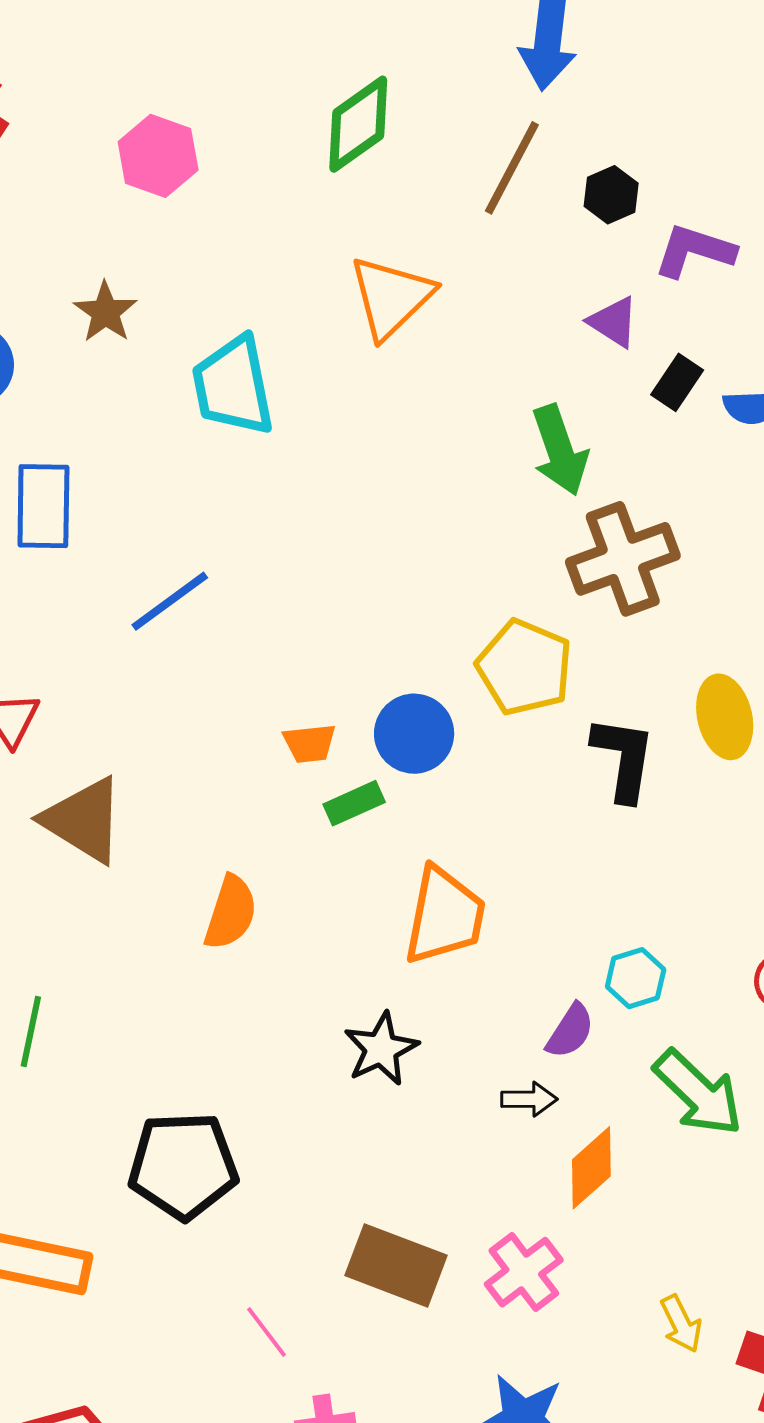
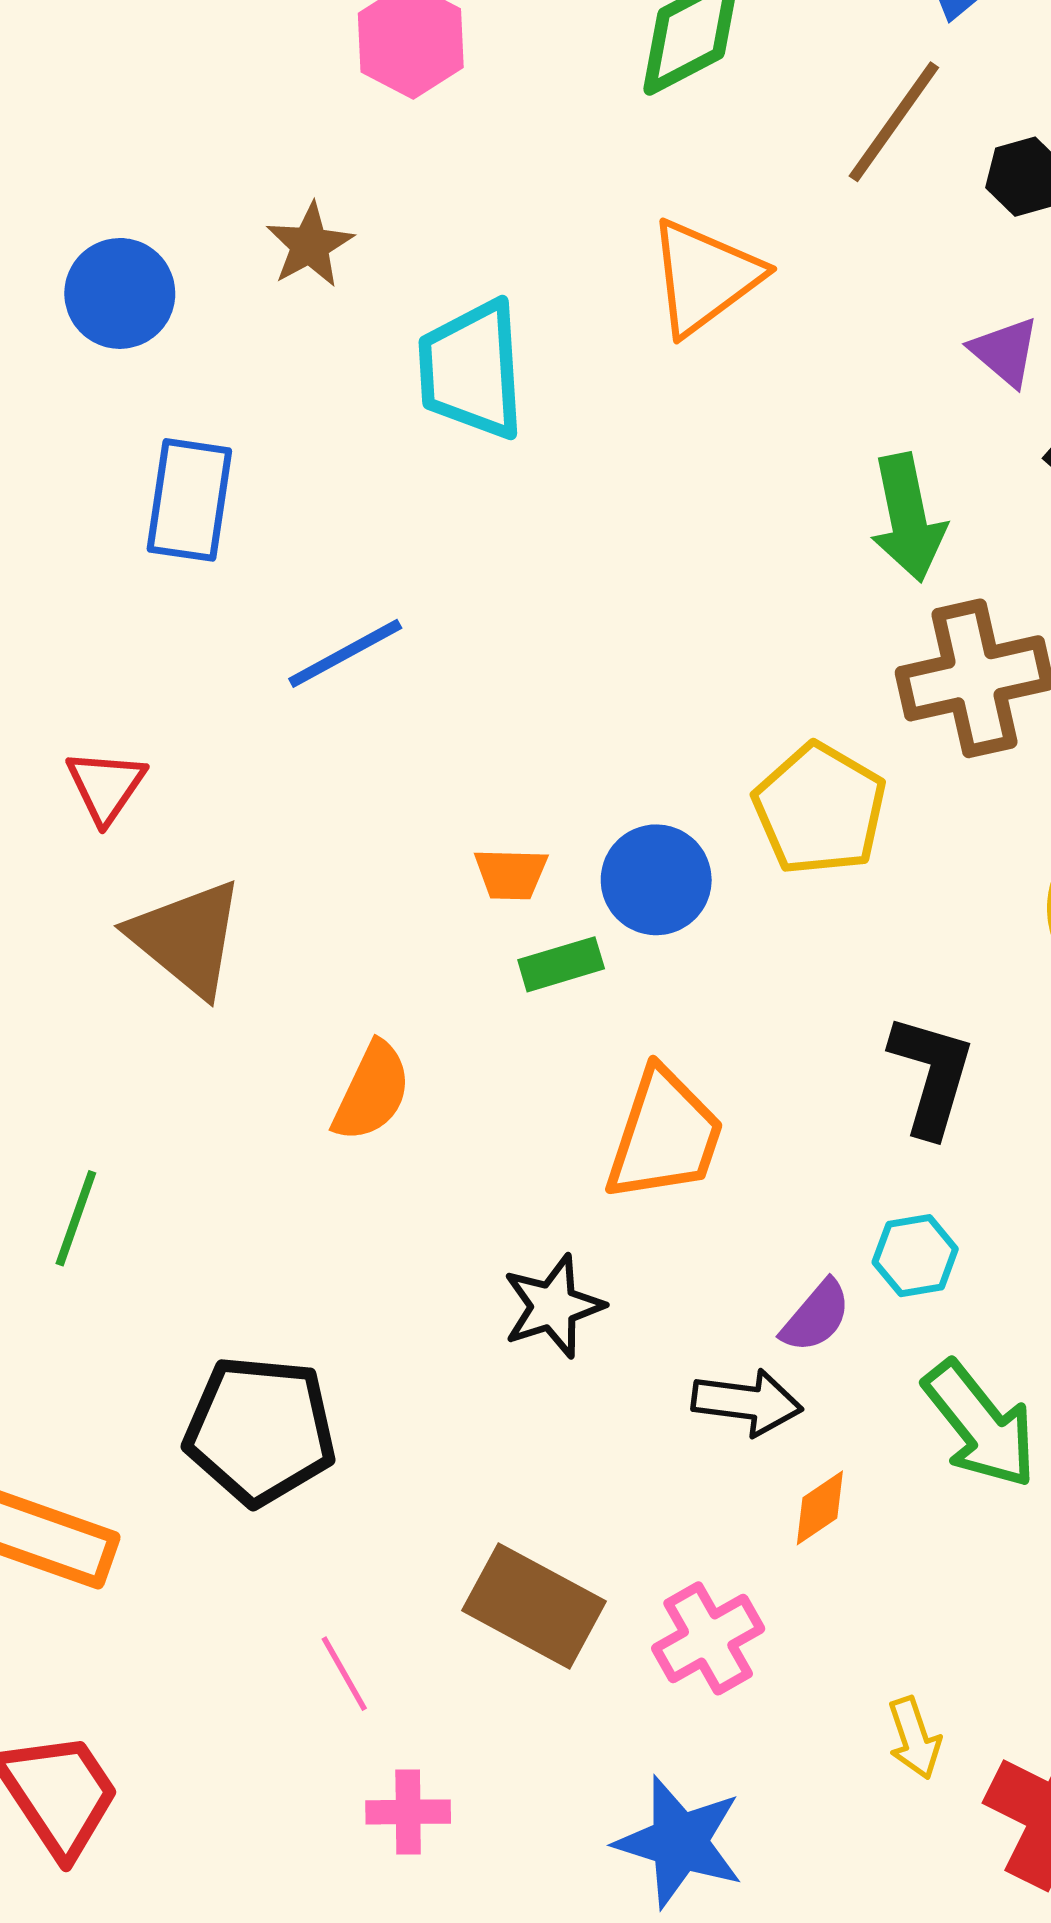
black L-shape: (623, 758) -> (932, 1075), moved
black arrow: (529, 1099) -> (747, 1402), size x1.4
orange diamond: (591, 1168) -> (820, 1508), size x0.7

